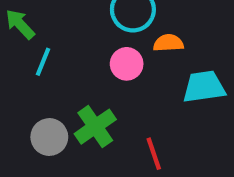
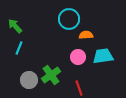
cyan line: (43, 62) -> (19, 48), moved
pink circle: (127, 64) -> (78, 57), moved

